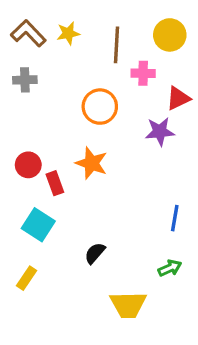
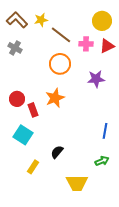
brown line: (116, 45) -> (61, 35), moved, turned -55
gray cross: (25, 80) -> (15, 48), turned 32
red triangle: (178, 98) -> (107, 46), moved
orange star: (92, 163) -> (55, 98), turned 30
yellow rectangle: (27, 278) -> (33, 167), moved

